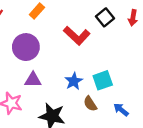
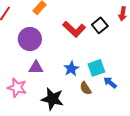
black square: (105, 17) -> (100, 25), moved
blue arrow: (121, 110) -> (110, 83), moved

